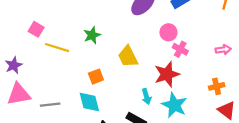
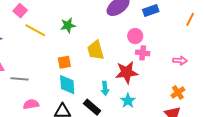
pink cross: (180, 49) -> (143, 53), turned -32
orange cross: (217, 86) -> (178, 92), moved, turned -32
cyan diamond: (89, 102) -> (67, 85), moved
cyan star: (174, 105) -> (128, 101), size x0.7

